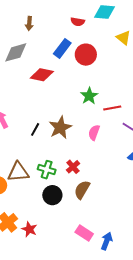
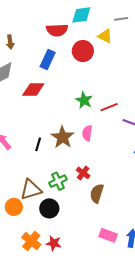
red semicircle: (78, 22) -> (57, 30), size x1.5
red circle: (86, 55) -> (83, 51), moved
pink semicircle: (94, 133) -> (87, 133), moved
green cross: (47, 170) -> (58, 181), turned -30
black circle: (52, 195) -> (49, 208), moved

